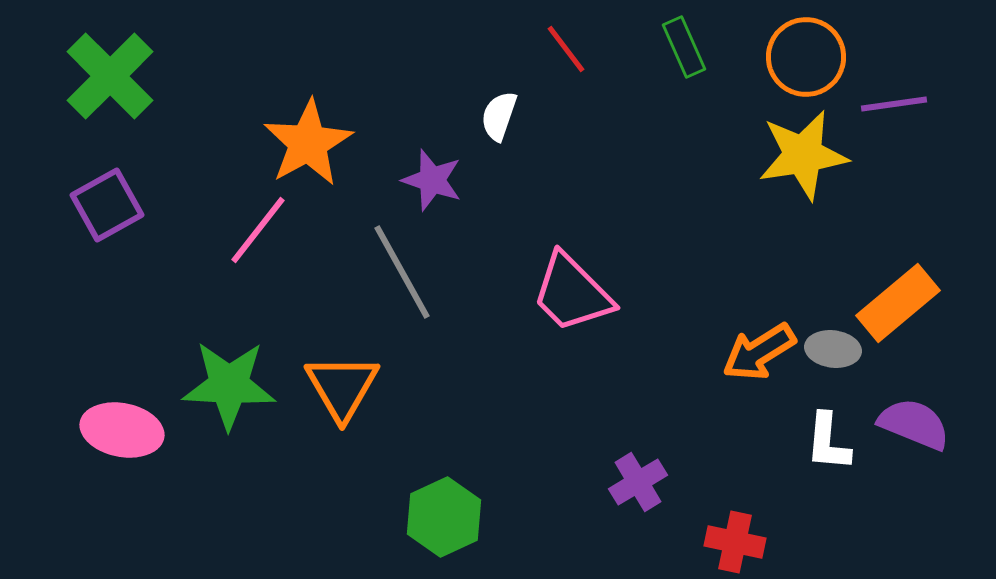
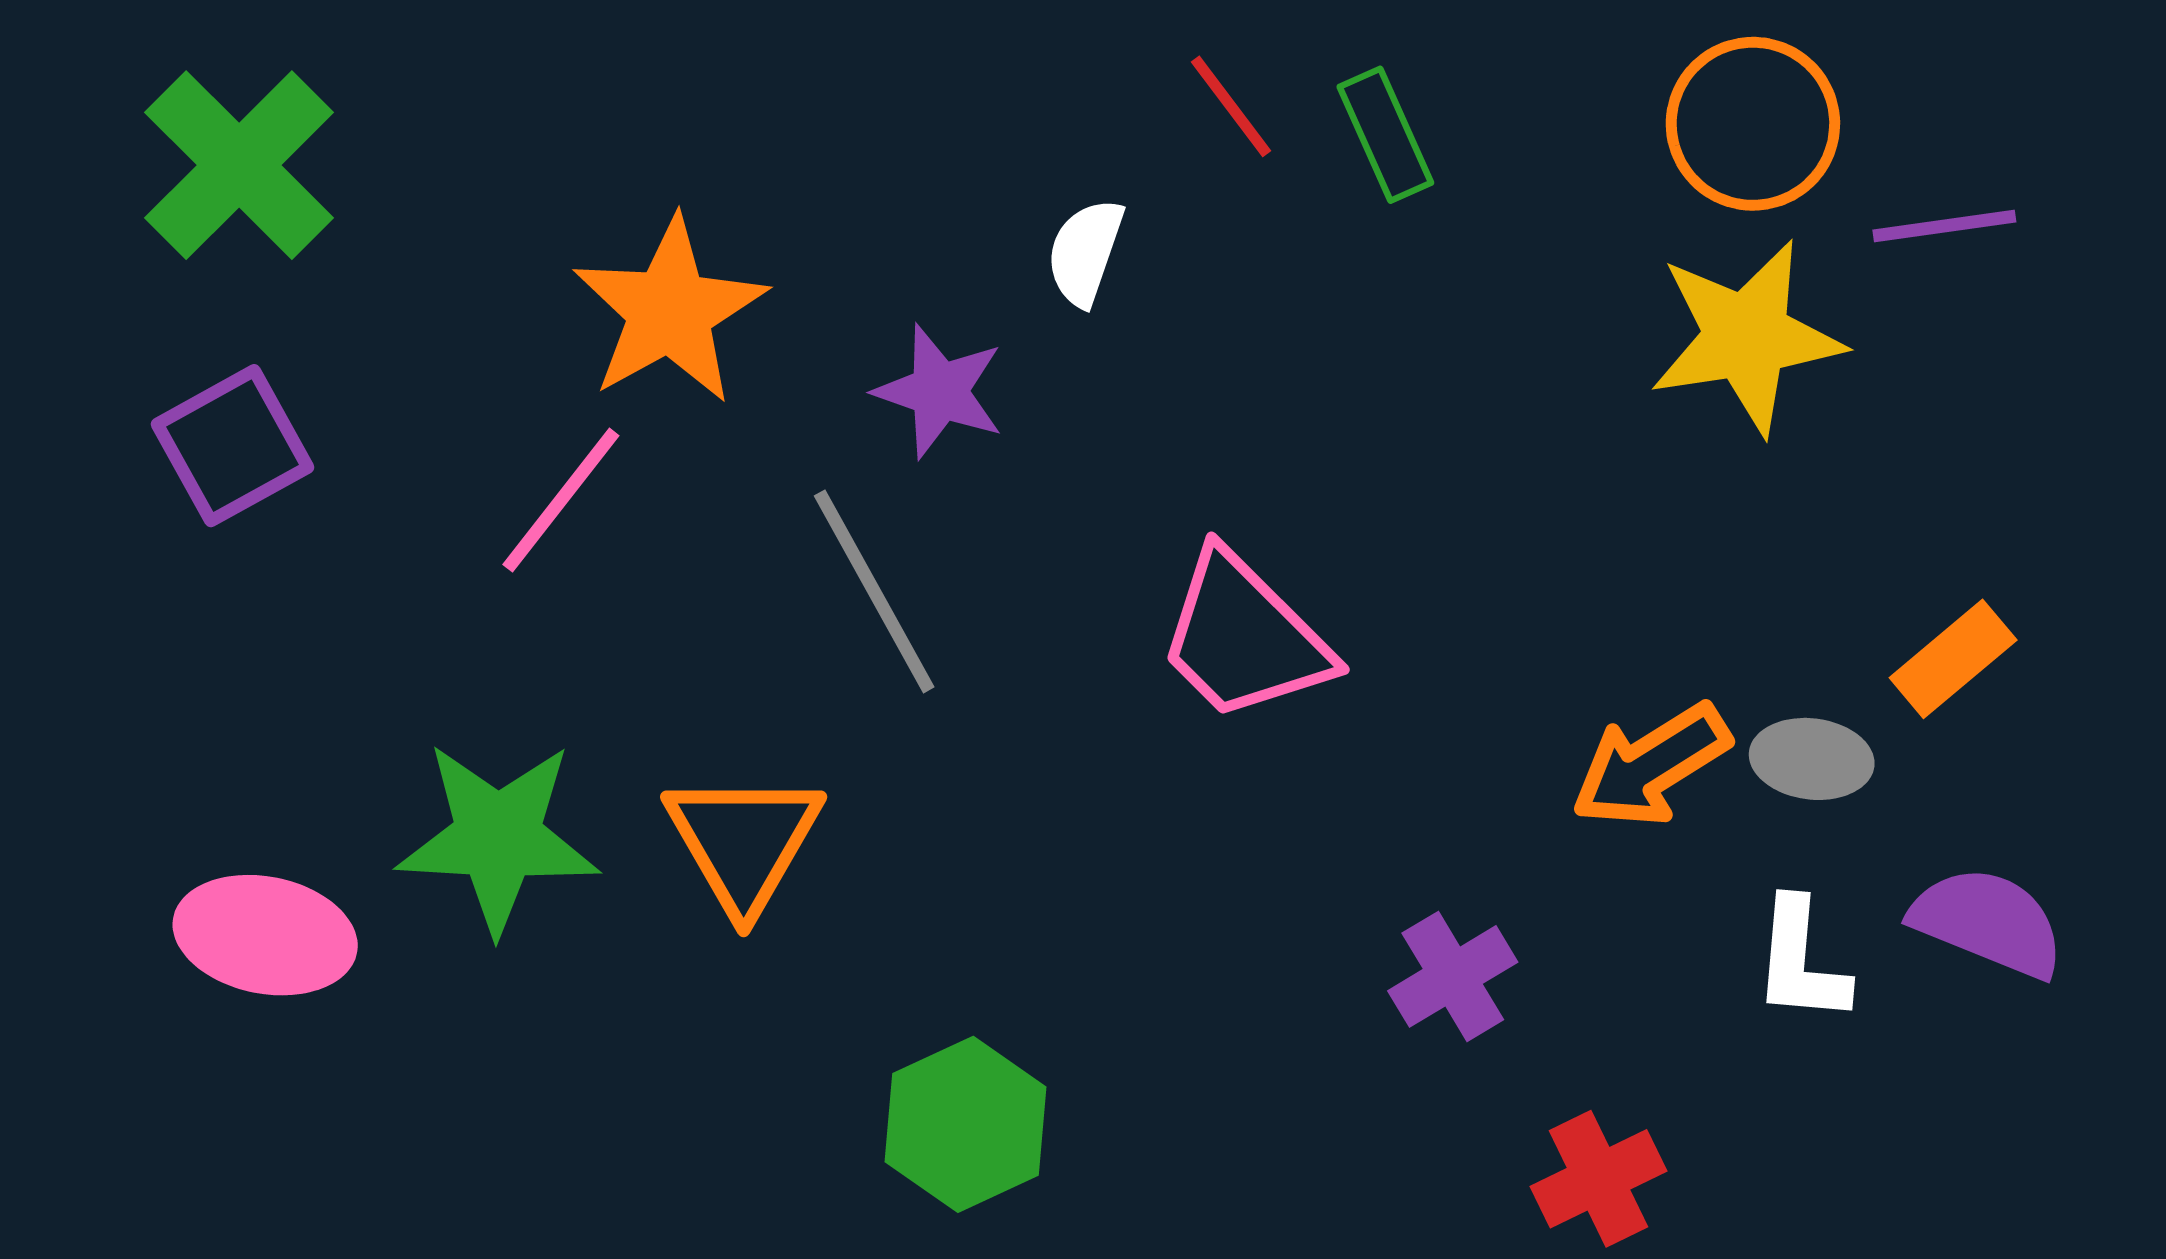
green rectangle: (684, 47) -> (1385, 135), moved
orange rectangle: (898, 303) -> (1953, 659), size x0.7
purple cross: (638, 482) -> (1453, 976), moved
red cross: (735, 542) -> (1599, 1179), turned -38

